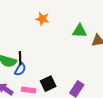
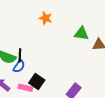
black square: (48, 84) -> (37, 82), moved, turned -35

